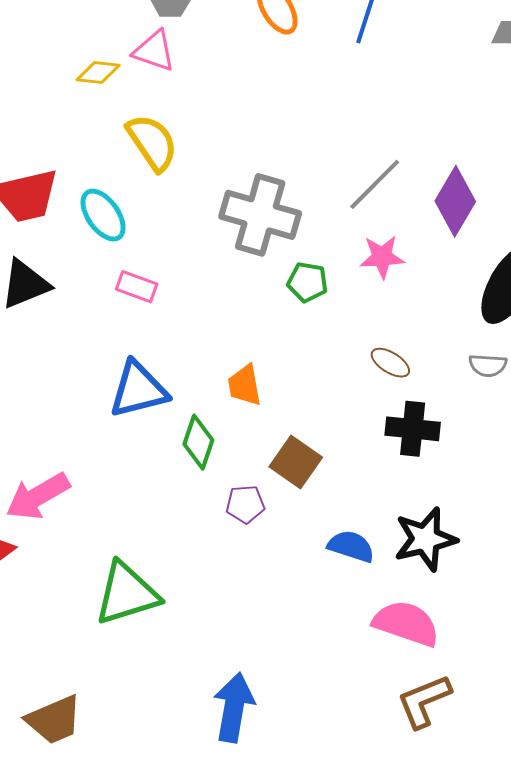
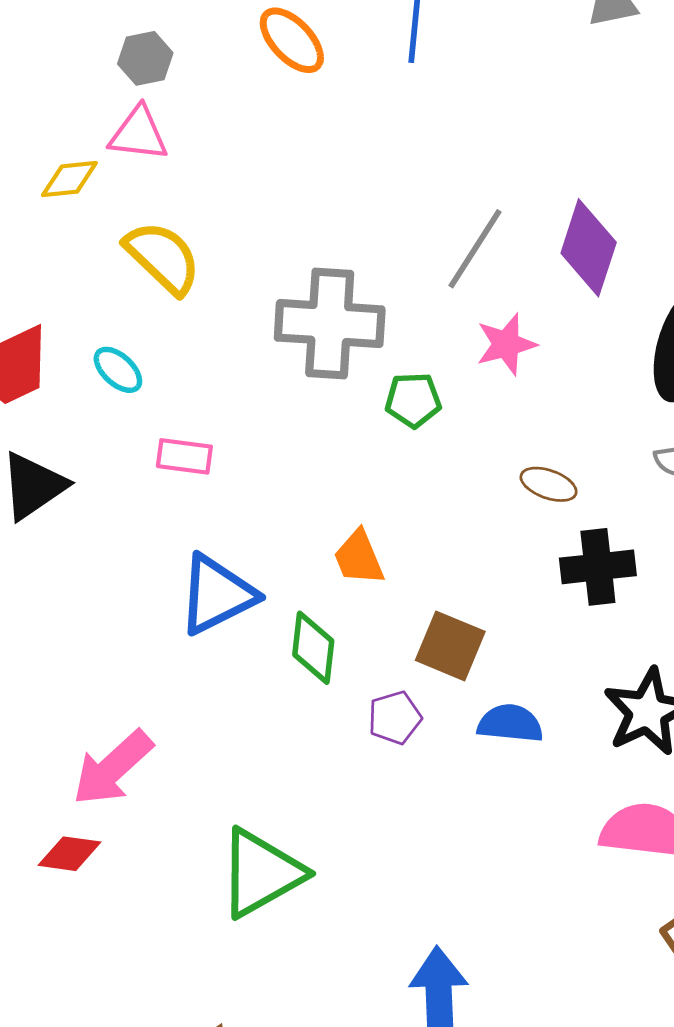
cyan ellipse: (103, 215) -> (118, 370), size x0.7
blue semicircle: (351, 546) -> (510, 723), moved

